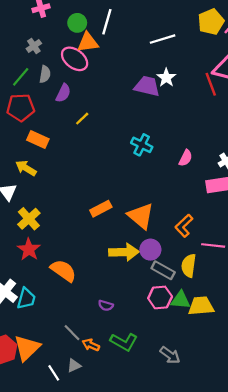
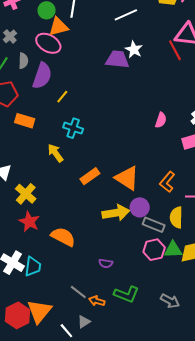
purple semicircle: (63, 93) -> (42, 76), size x1.5
cyan cross: (142, 145) -> (73, 128), moved
yellow arrow: (26, 168) -> (55, 153), moved, turned 30

